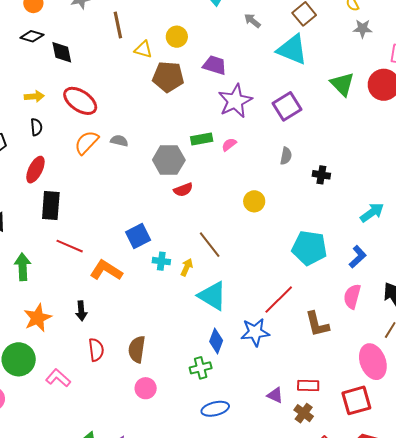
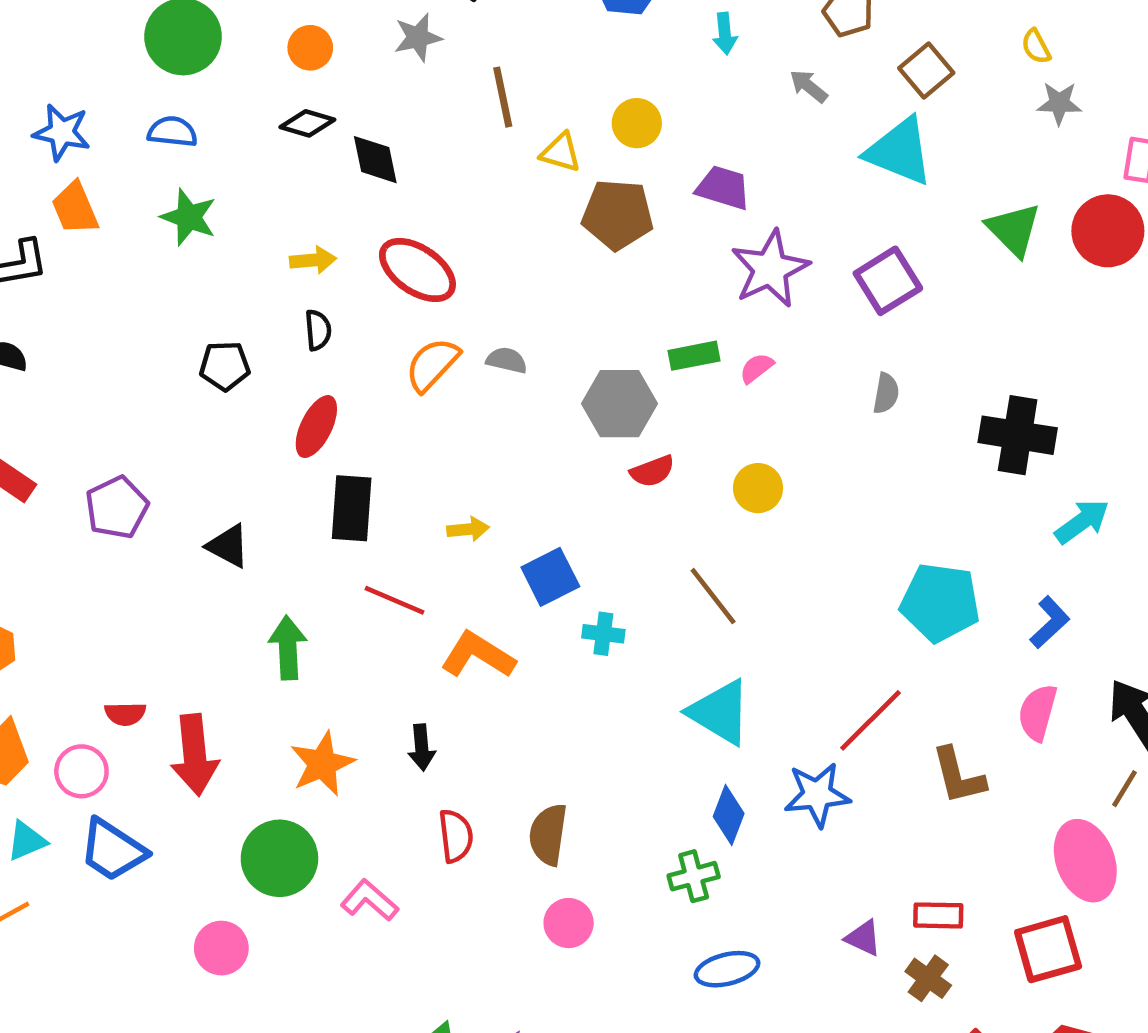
black cross: (321, 175) -> (1018, 435), moved, size x1.8
yellow circle: (254, 201) -> (758, 488), moved
yellow arrow: (187, 267) -> (468, 529), moved, turned 60

